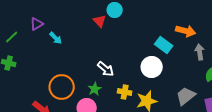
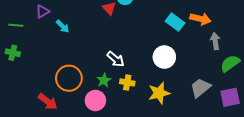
green line: (12, 37) -> (16, 25), turned 48
cyan rectangle: (164, 45) -> (175, 22), moved
yellow cross: (125, 92) -> (127, 82), moved

